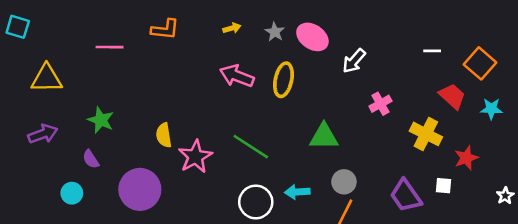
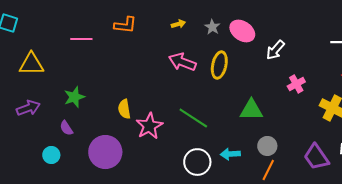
green star: (101, 120) -> (74, 97), turned 30

